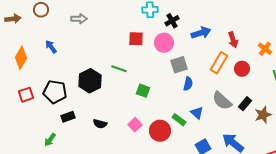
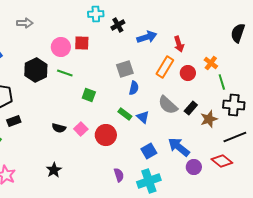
pink circle: (164, 43) -> (61, 47), moved
orange cross: (265, 49) -> (211, 63), moved
black hexagon: (90, 81) -> (36, 70), moved
green rectangle: (179, 120) -> (125, 114), moved
black semicircle: (100, 124) -> (59, 128), moved

